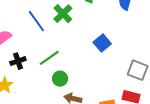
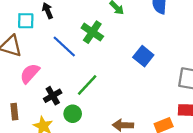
green circle: (60, 79) -> (73, 114), moved

